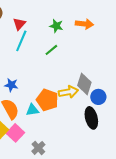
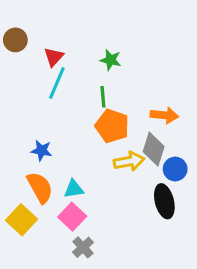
orange arrow: (84, 24) -> (164, 115), moved
green line: (51, 50) -> (103, 97), turned -56
orange pentagon: (47, 100) -> (112, 126), moved
pink square: (15, 133) -> (72, 217), moved

